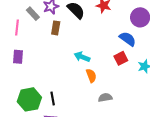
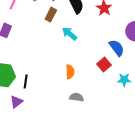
cyan arrow: (82, 57) -> (70, 34), moved
red square: (121, 58) -> (104, 64), turned -32

